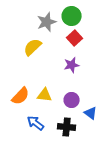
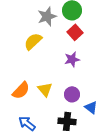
yellow triangle: (45, 95) -> (45, 89), turned 42
blue arrow: (36, 123) -> (27, 123), moved

